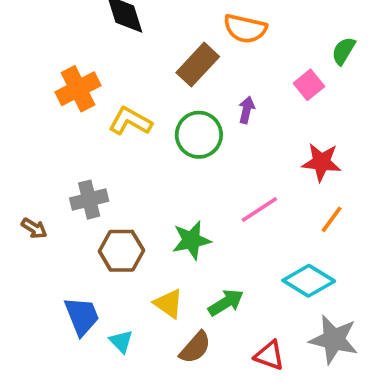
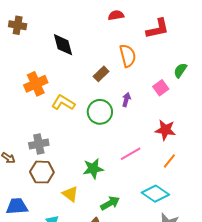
orange semicircle: (245, 29) -> (128, 56), turned -120
brown rectangle: (198, 65) -> (101, 74), size x0.7
brown hexagon: (121, 251) -> (42, 172), moved
yellow triangle: (169, 304) -> (70, 194), moved
blue trapezoid: (82, 316) -> (17, 206), moved, turned -75

